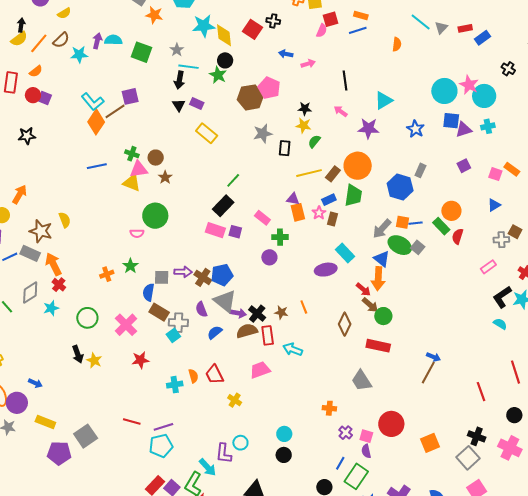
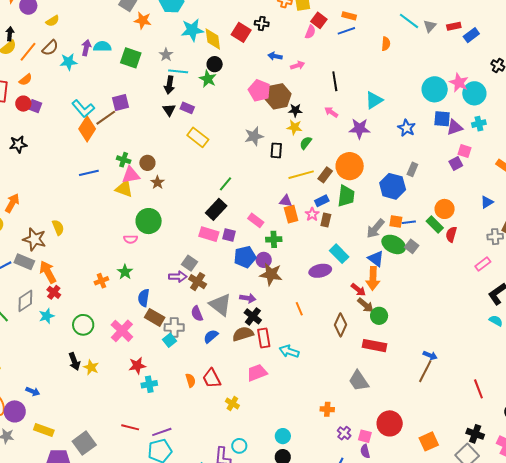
red square: (330, 19) -> (319, 20), turned -35
brown hexagon: (250, 97) -> (278, 96), moved
pink square: (495, 174) -> (464, 151), moved
blue pentagon: (222, 275) -> (245, 257), moved
gray square: (162, 277) -> (189, 263), moved, turned 35
brown star: (281, 312) -> (271, 274), moved, size x1.6
purple arrow: (238, 313) -> (248, 298), moved
cyan cross: (175, 385) -> (149, 384), moved

